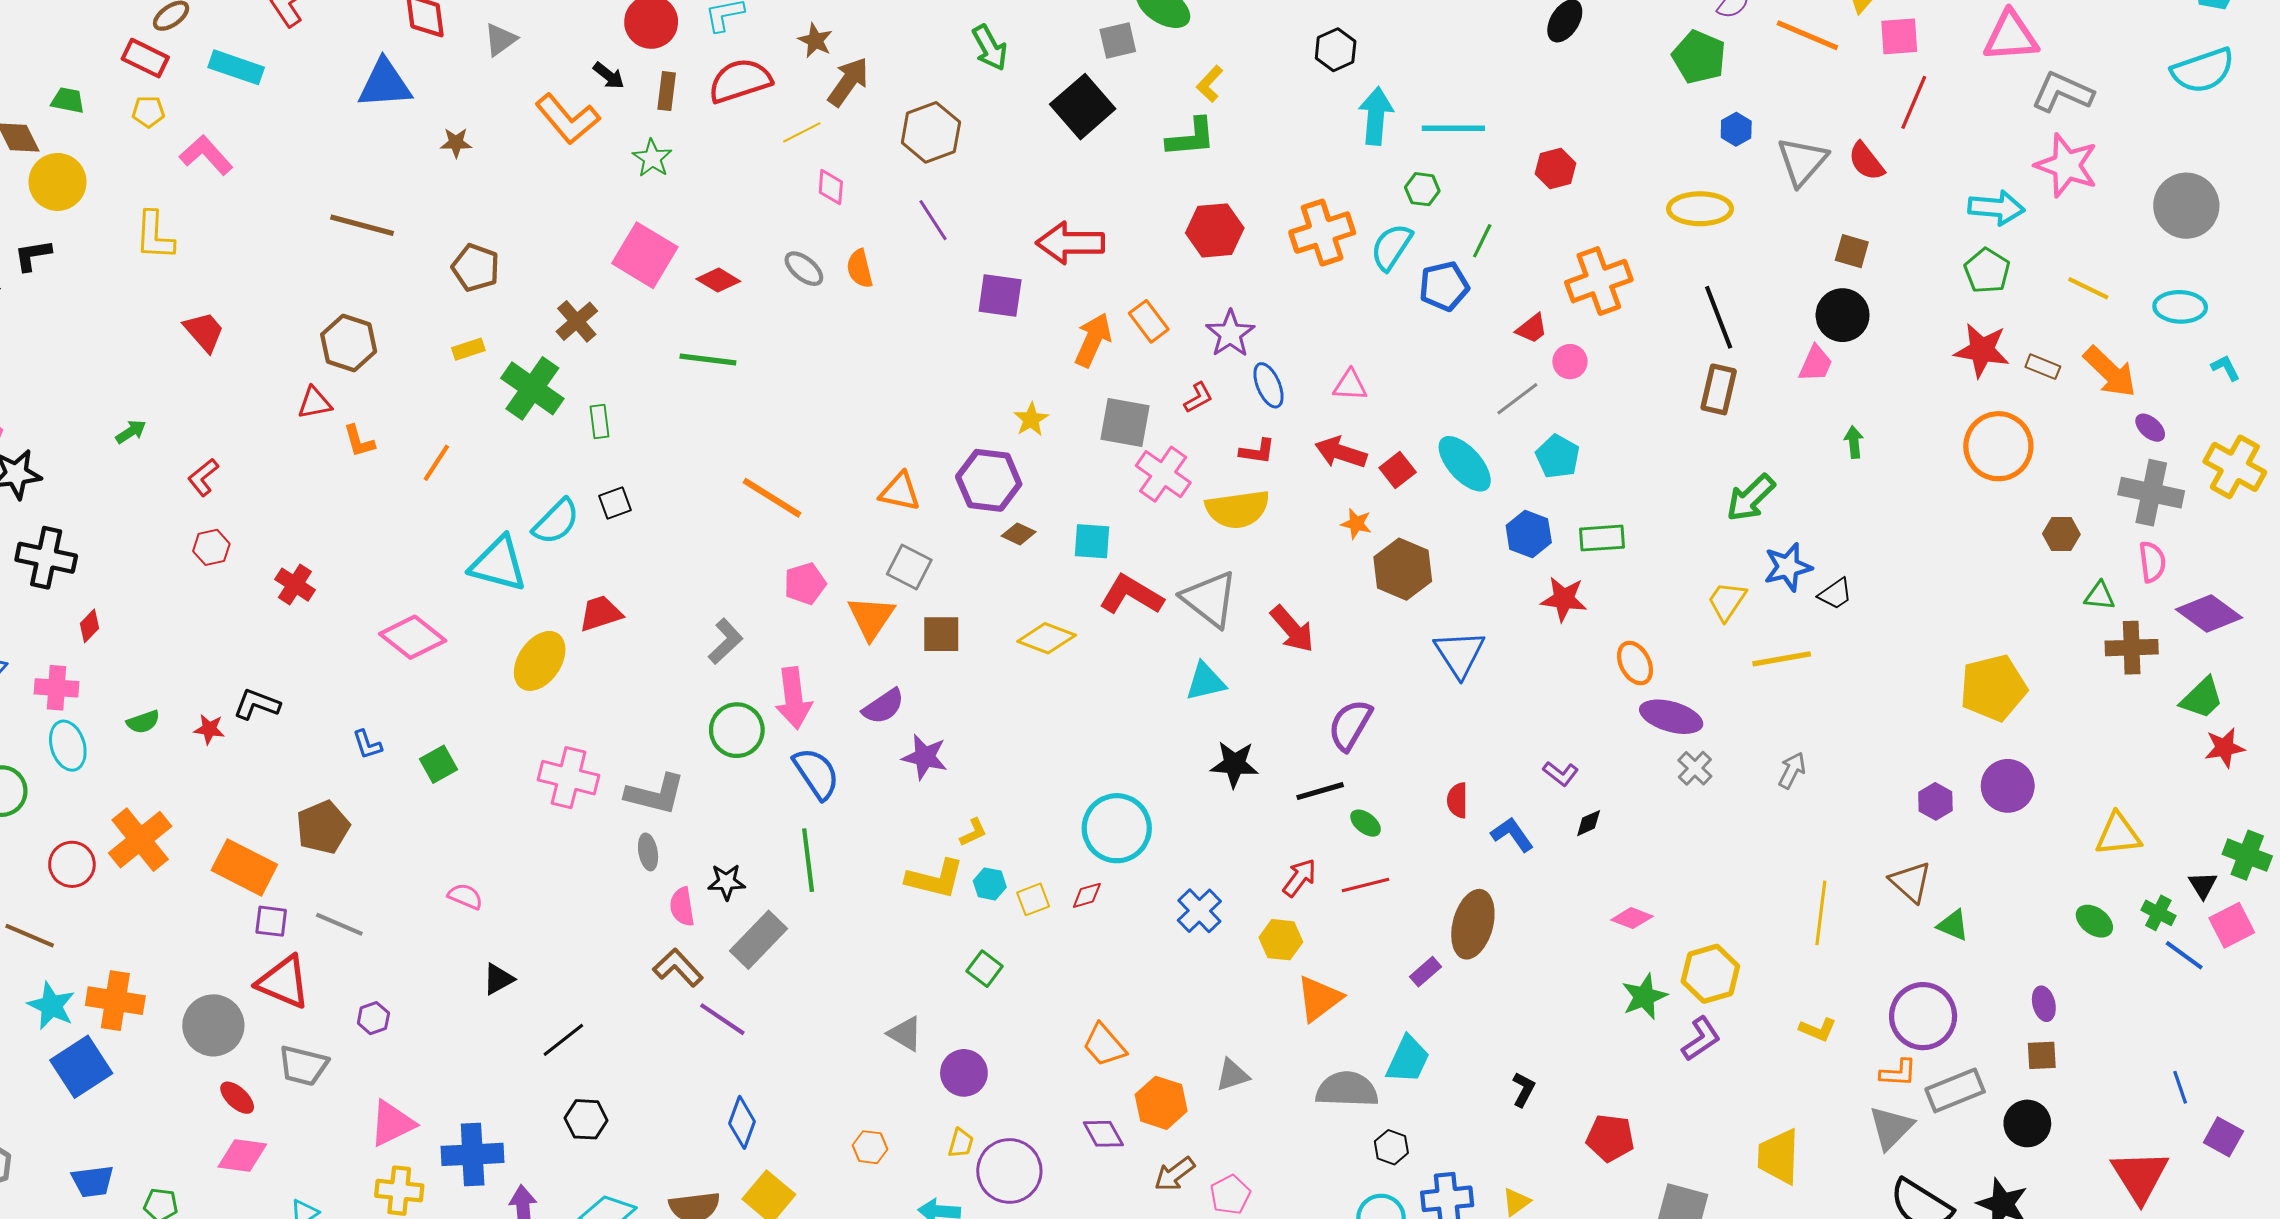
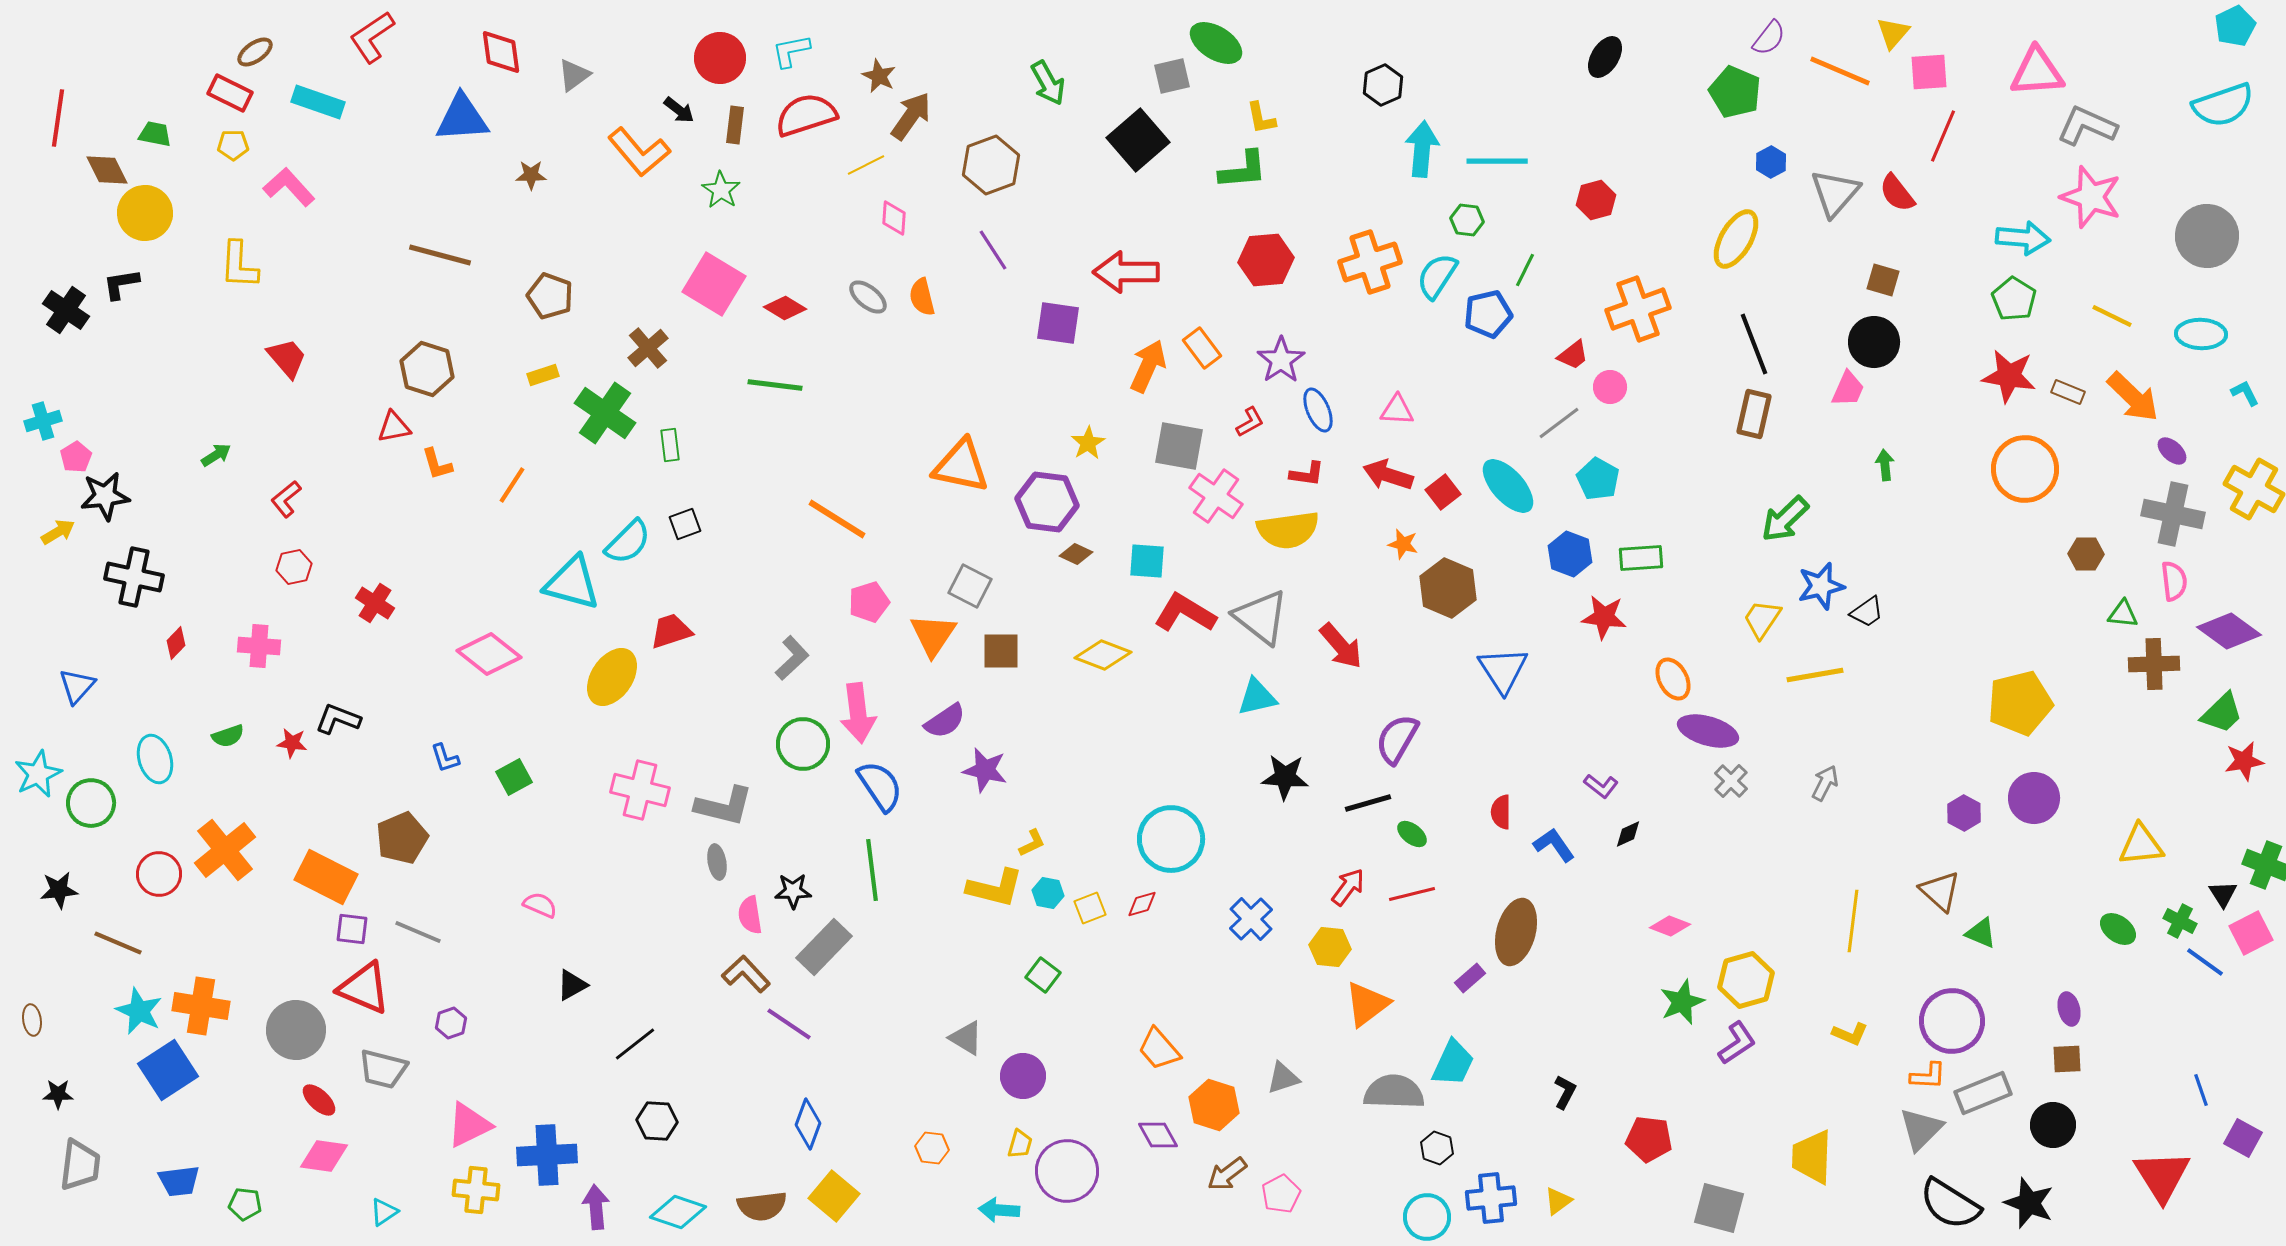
yellow L-shape: (1210, 84) -> (1261, 118), turned -54
yellow ellipse: (1700, 209) -> (1736, 239), turned -60
orange triangle: (900, 492) -> (961, 466), moved, size x1.4
pink cross: (56, 688) -> (259, 646), moved

